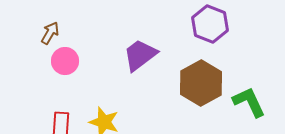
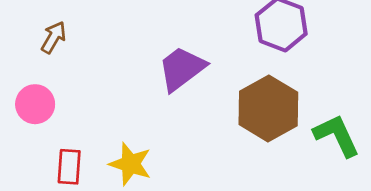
pink circle: (65, 61) -> (35, 104), moved

